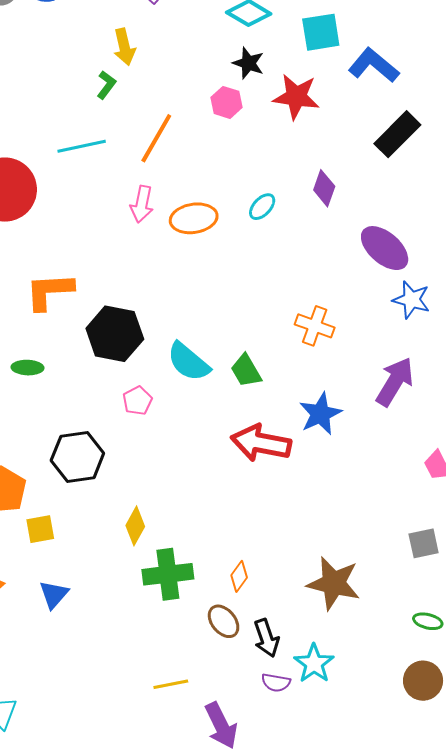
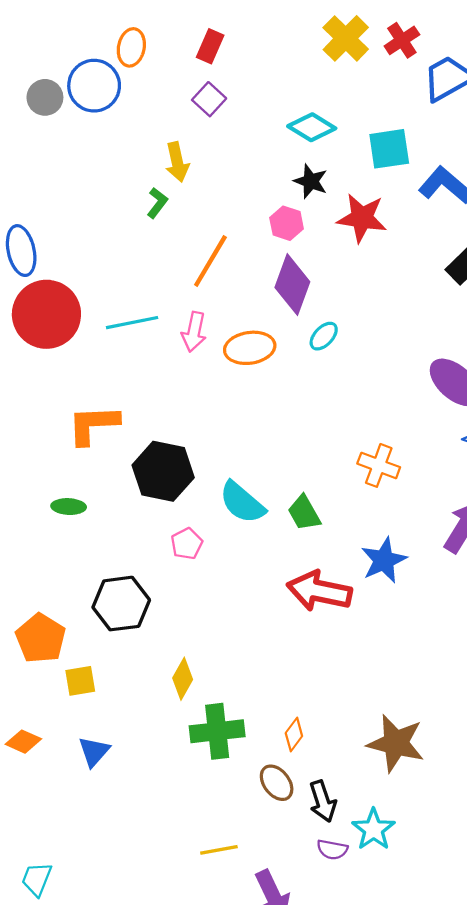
cyan line: (82, 146) -> (132, 323), moved
purple diamond: (324, 188) -> (292, 285), moved, size x1.5

